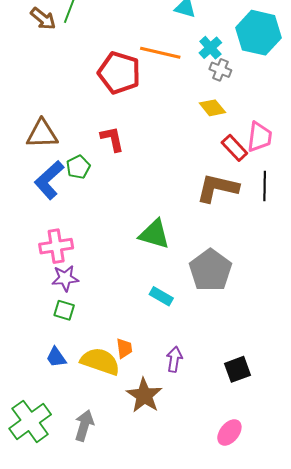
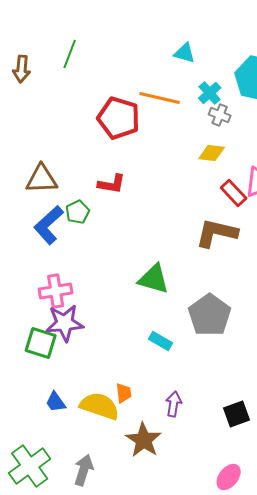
brown arrow: (43, 19) -> (22, 69), moved, turned 56
yellow diamond: (212, 108) -> (212, 153), turned -44
red L-shape: (112, 139) -> (112, 184), turned 112
purple star: (65, 278) -> (65, 323), size x1.4
green square: (64, 310) -> (41, 343), moved, size x1.5

